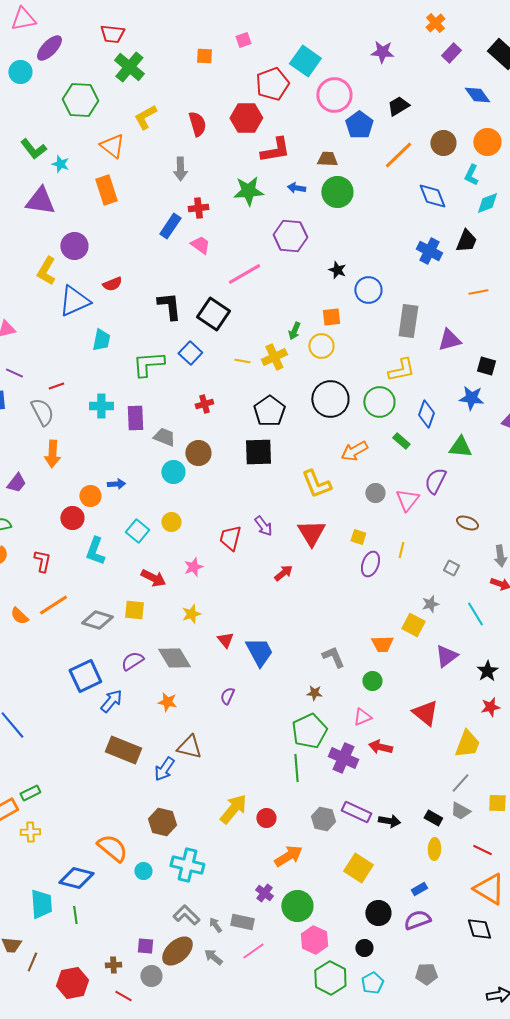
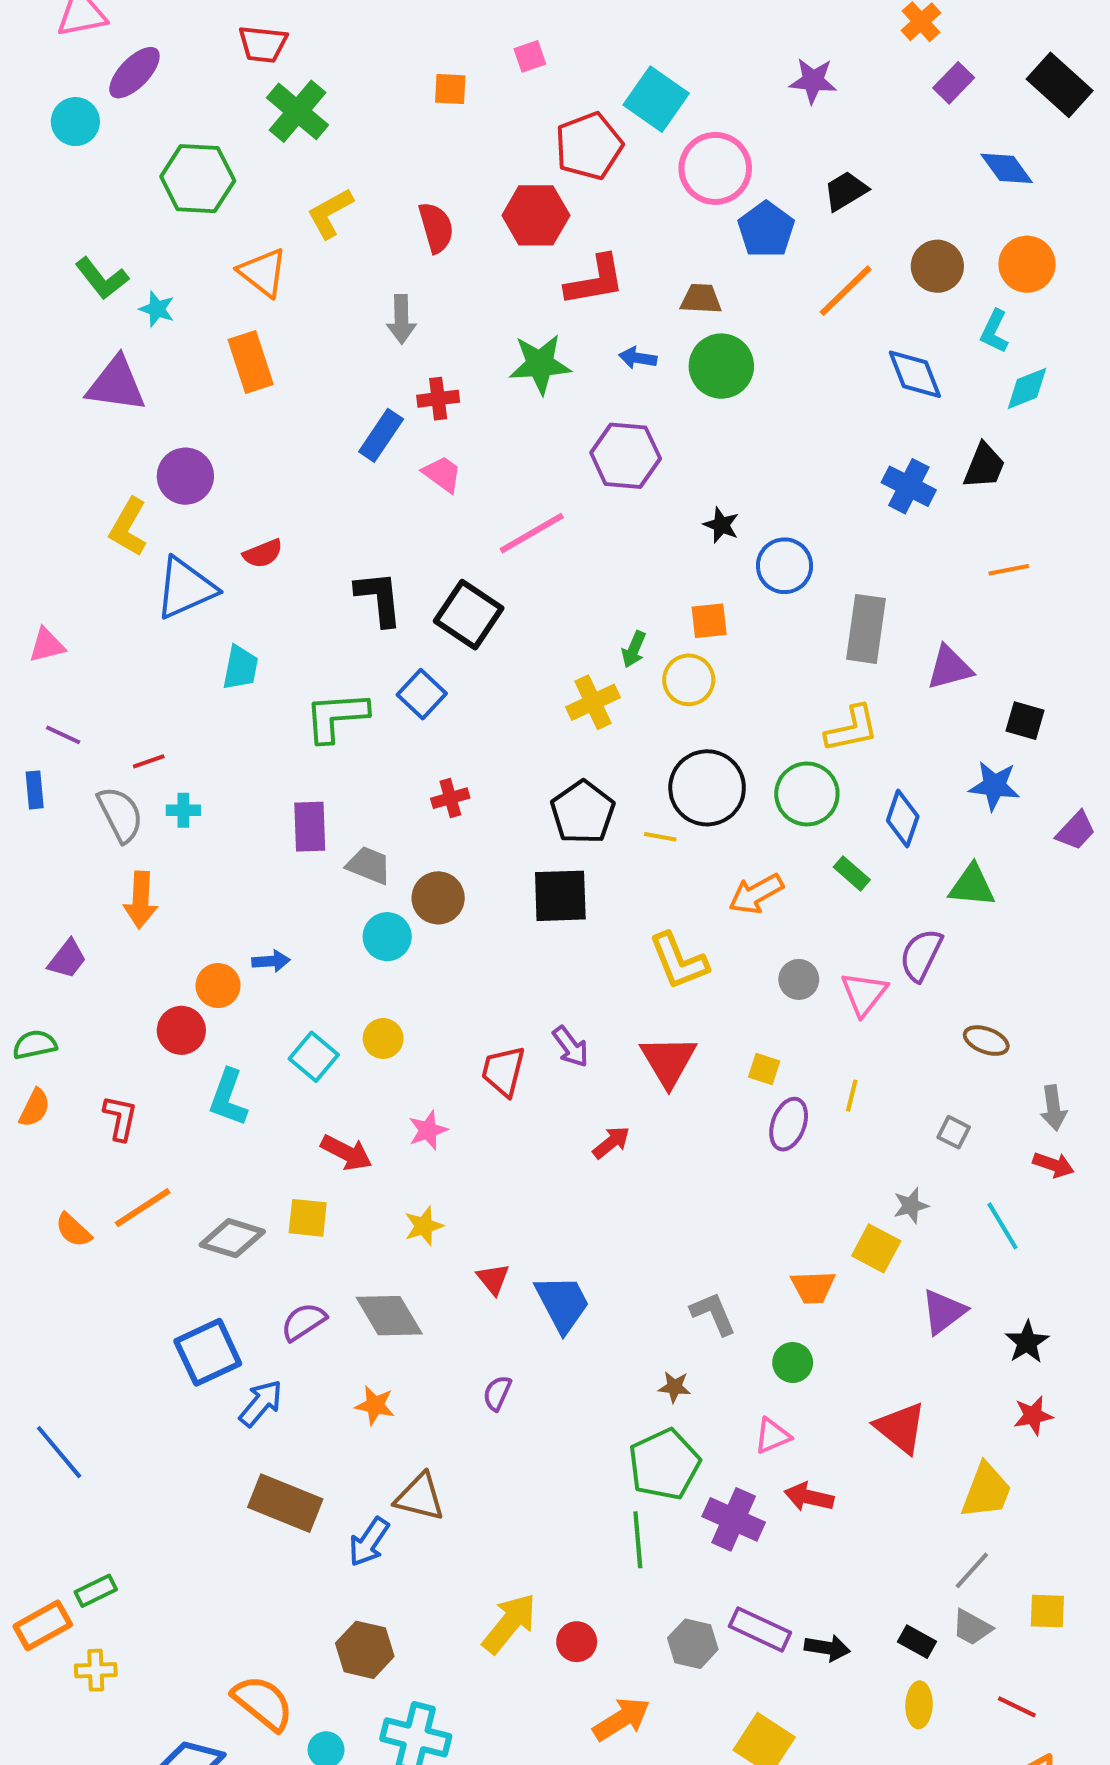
yellow line: (242, 361) -> (660, 837), moved
cyan cross: (101, 406) -> (183, 810), moved, size x0.7

